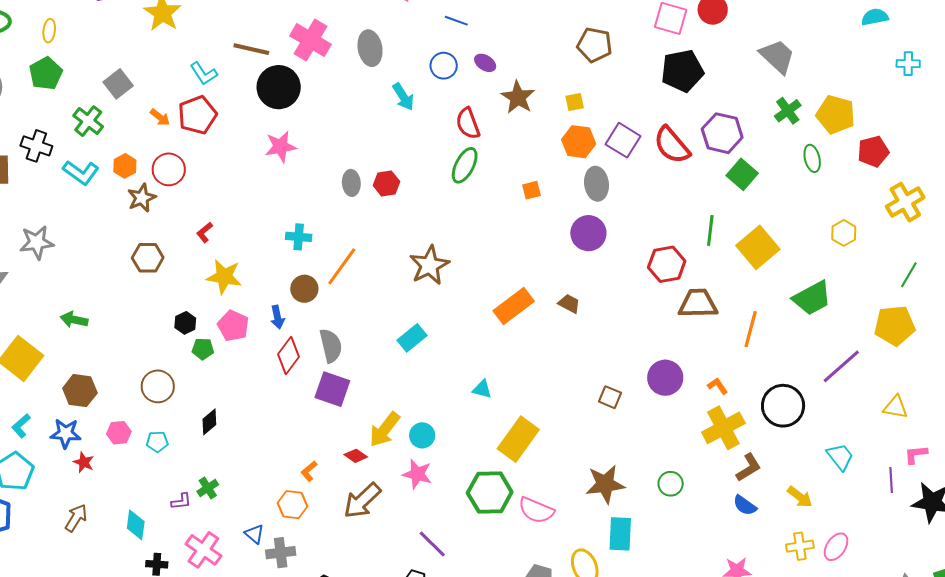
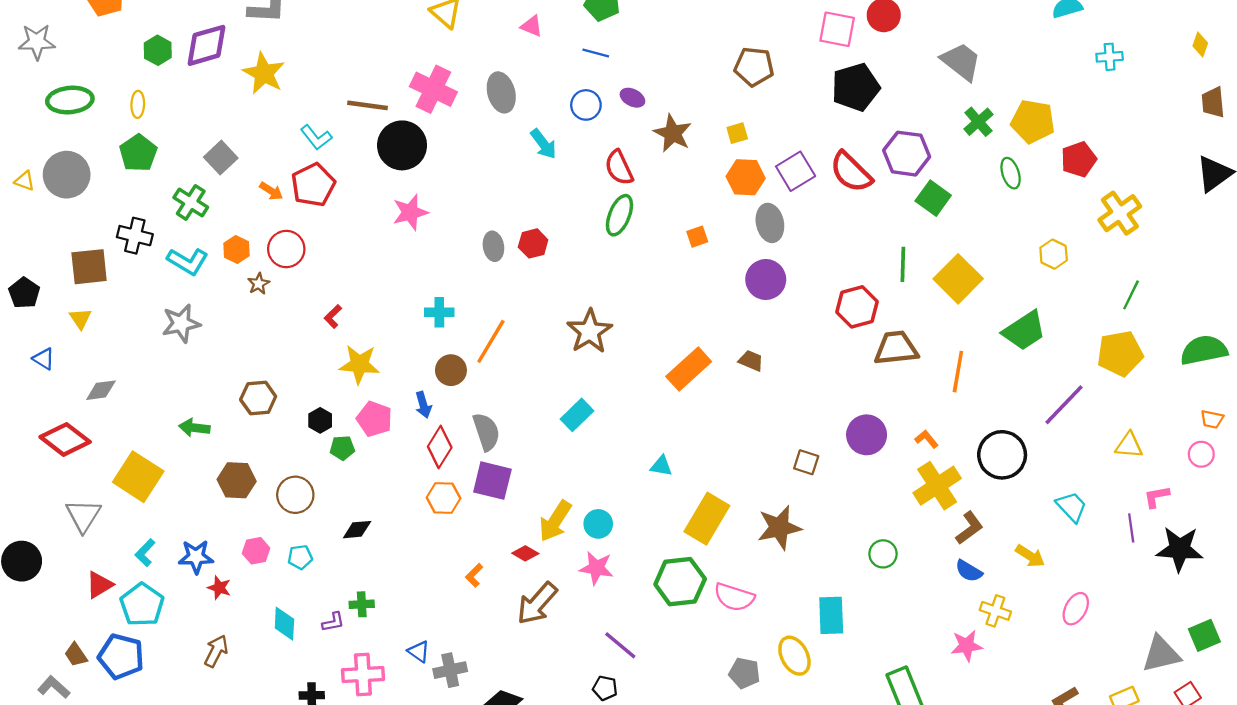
purple square: (623, 140) -> (796, 171), turned 32
brown star: (142, 198) -> (259, 284), size x0.7
gray star: (37, 242) -> (181, 323), moved
brown hexagon: (148, 258) -> (258, 398), moved
brown hexagon: (80, 391) -> (237, 480), moved
black diamond: (209, 422) -> (357, 530), turned 40
brown star: (605, 484) -> (779, 528), moved
green cross: (208, 488) -> (362, 604), turned 35
orange hexagon: (292, 505) -> (444, 498), moved
cyan diamond: (136, 525) -> (284, 624), moved
yellow cross: (800, 546) -> (995, 611), moved, turned 32
pink cross: (203, 550) -> (363, 675), turned -33

